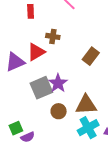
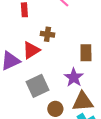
brown rectangle: (91, 56) -> (86, 53), turned -36
purple star: (58, 83) -> (74, 77), moved

